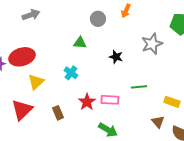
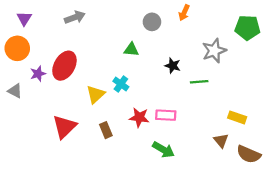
red ellipse: (22, 57) -> (64, 66), turned -45
yellow triangle: (36, 82) -> (96, 94), moved
green line: (139, 87) -> (199, 82), moved
red star: (87, 102) -> (139, 117), turned -30

